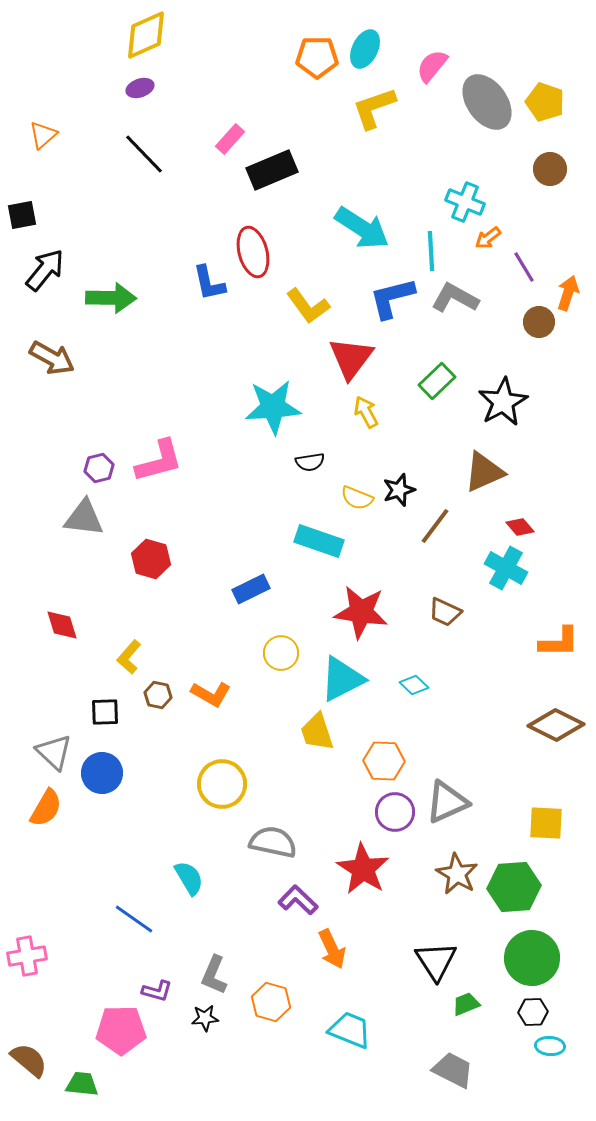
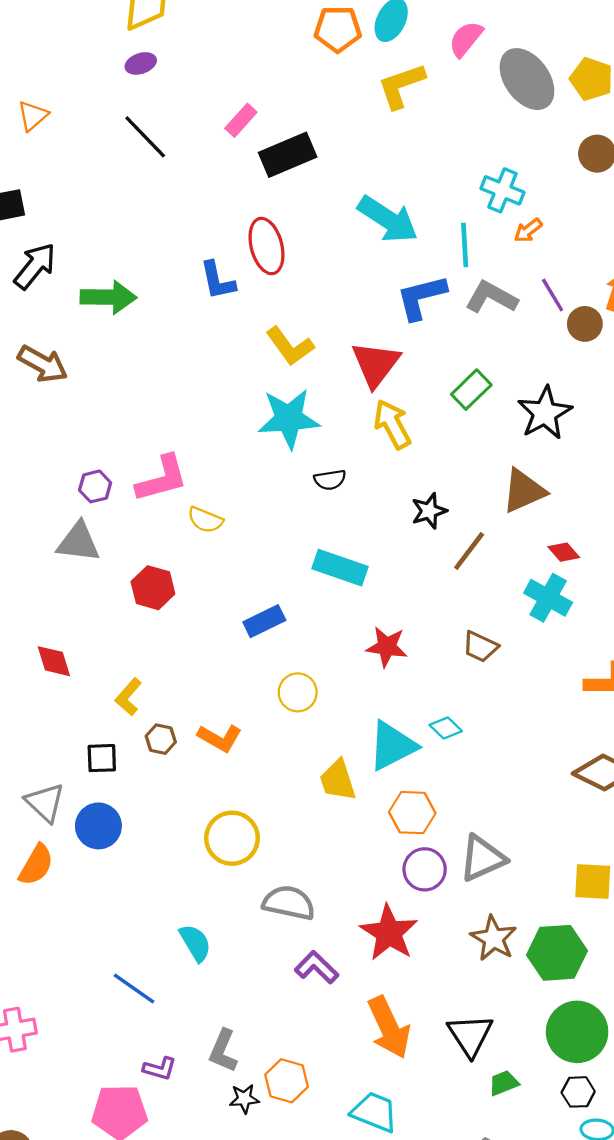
purple line: (524, 267) -> (553, 295), moved
yellow L-shape: (308, 306) -> (290, 346), moved
yellow arrow: (366, 412) -> (392, 424), size x1.4
yellow semicircle: (357, 498) -> (205, 520), moved
red star: (361, 612) -> (387, 647), size x0.7
cyan triangle: (342, 679) -> (392, 746), moved
orange arrow: (332, 949) -> (389, 1027), moved, size x1.4
black star: (205, 1018) -> (244, 1099), moved

